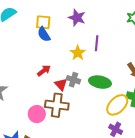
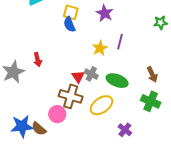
red arrow: (44, 71) -> (38, 60), moved, turned 104
yellow ellipse: (117, 105) -> (101, 105), moved
pink circle: (37, 114) -> (57, 114), moved

